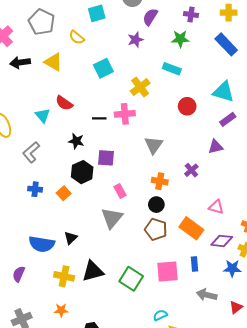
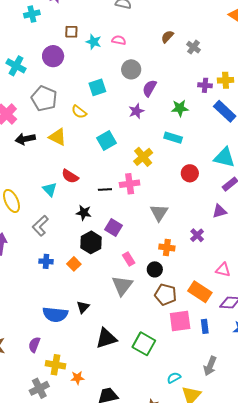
purple cross: (191, 14) -> (205, 85), moved
purple square: (106, 158) -> (113, 227), turned 30
black circle: (156, 205) -> (155, 269), moved
pink square: (167, 272) -> (180, 321), moved
yellow cross: (64, 276) -> (56, 365), moved
gray arrow: (207, 295) -> (210, 366), moved, turned -78

